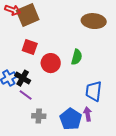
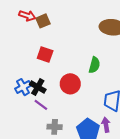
brown square: (28, 15) -> (43, 21), size x0.6
red circle: (51, 63) -> (70, 84), moved

